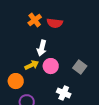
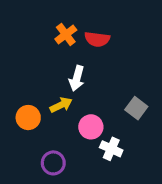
pink circle: (51, 66) -> (91, 127), moved
orange circle: (16, 81) -> (28, 118), moved

